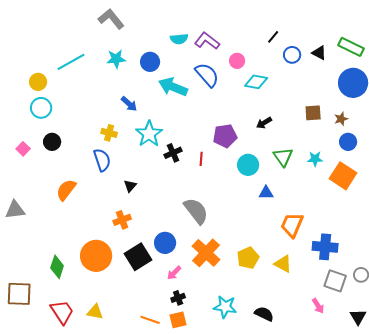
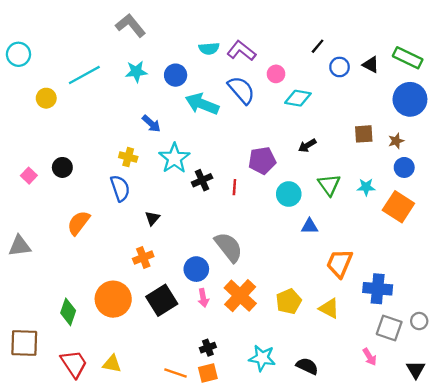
cyan circle: (41, 108) -> (18, 54), moved
blue circle: (165, 243) -> (196, 269), moved
pink arrow: (174, 273) -> (203, 298), moved, turned -56

